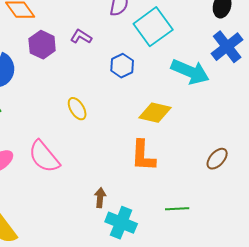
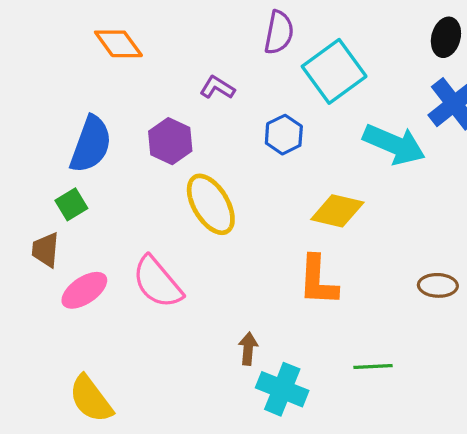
purple hexagon: (42, 45) -> (170, 141), moved
yellow ellipse: (77, 109) -> (211, 204), size x1.6
brown ellipse: (217, 159) -> (438, 285), turned 50

